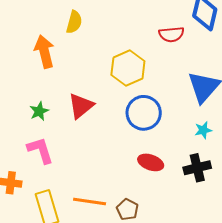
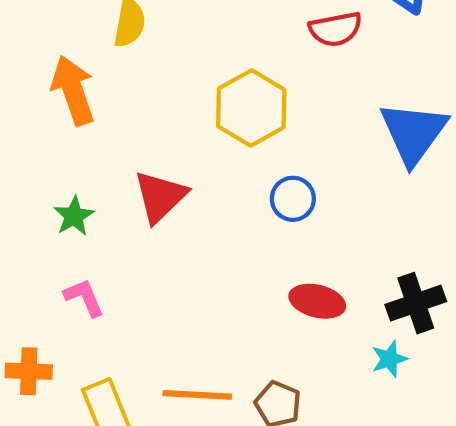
blue circle: (144, 113) -> (293, 199), size x0.6
cyan star: (203, 130) -> (389, 359), moved
pink L-shape: (40, 150) -> (84, 297), size x0.7

